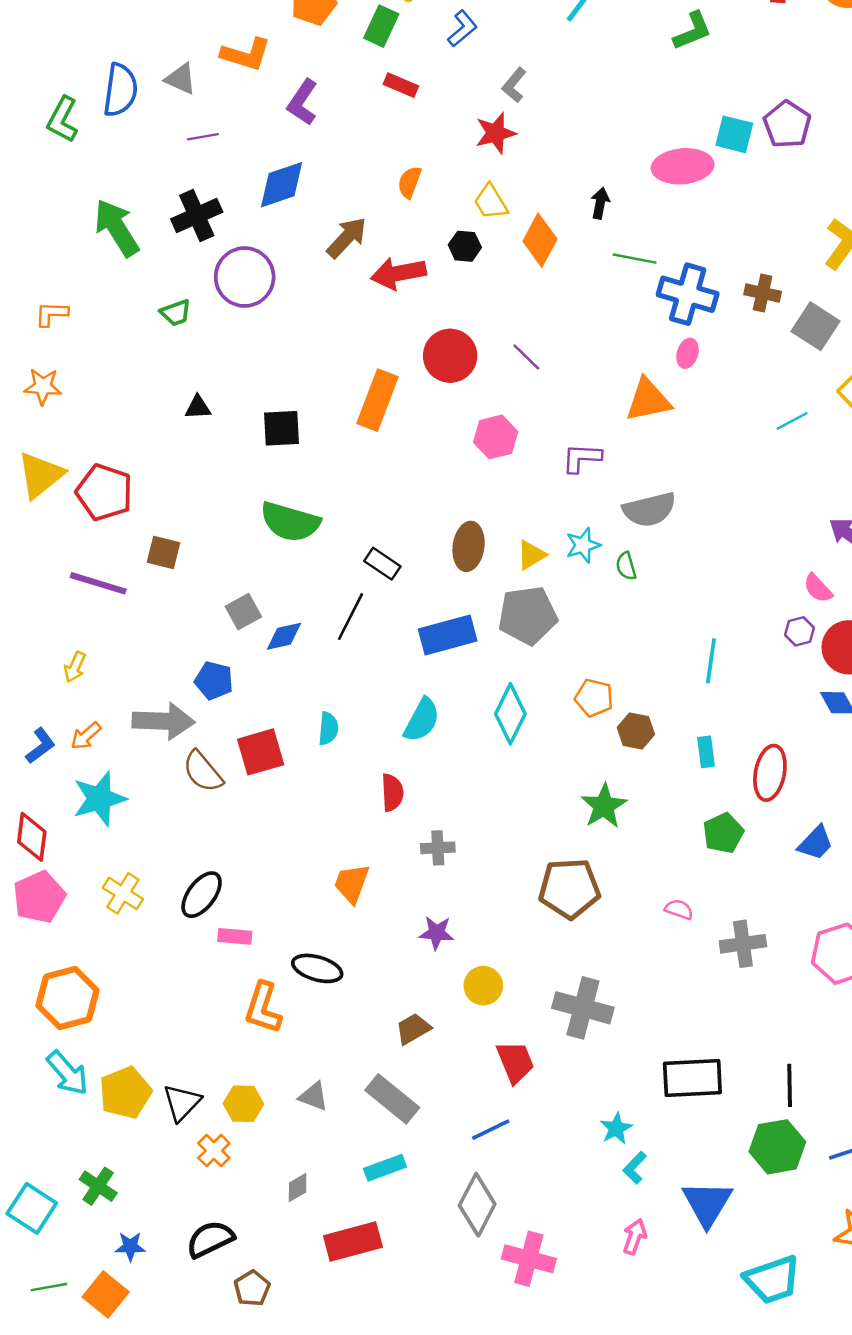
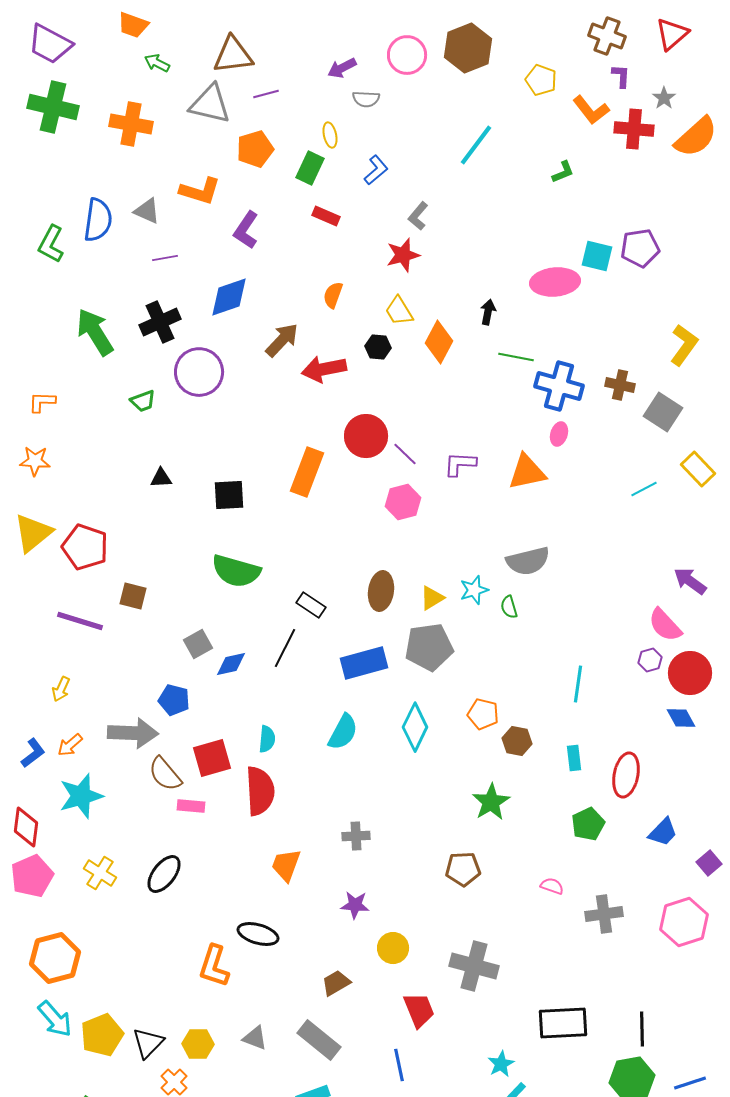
green L-shape: (692, 31) -> (563, 172), size x0.7
purple pentagon: (787, 124) -> (640, 248), turned 30
purple line: (526, 357) -> (405, 454), moved
purple L-shape: (582, 458) -> (460, 464), moved
pink semicircle: (818, 588) -> (665, 625), size x1.4
red semicircle: (392, 792) -> (260, 791), moved, size x1.6
brown pentagon: (569, 888) -> (463, 869), size x0.7
pink rectangle: (235, 936) -> (191, 806), moved
blue line: (491, 1130) -> (399, 1065), turned -76

